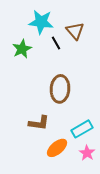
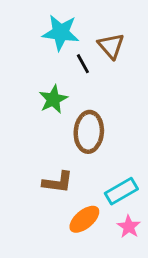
green star: (22, 49) -> (53, 99), moved

